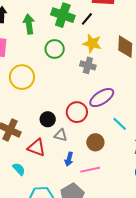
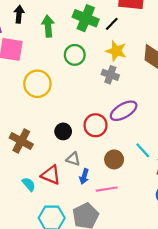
cyan line: (120, 124) -> (143, 150), moved
gray triangle: (61, 135) -> (73, 159), moved
red triangle: (36, 148) -> (51, 175), moved

